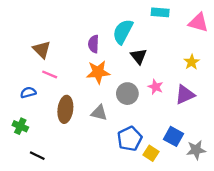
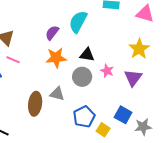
purple semicircle: (94, 44) -> (52, 33), turned 35
black triangle: (139, 56) -> (87, 55), moved, turned -42
yellow star: (192, 62) -> (139, 49), size x1.5
purple triangle: (185, 95) -> (133, 78), turned -30
brown ellipse: (65, 109) -> (35, 104), moved

